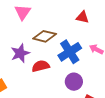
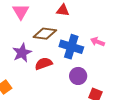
red triangle: (82, 17) -> (63, 10), moved
blue cross: (70, 52) -> (71, 47), turned -35

